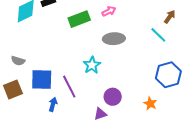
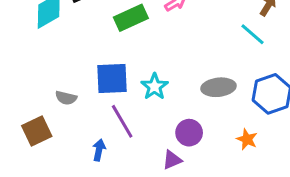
gray ellipse: (114, 39) -> (219, 87), moved
gray semicircle: (18, 61) -> (66, 98), moved
blue square: (42, 79) -> (112, 78), moved

